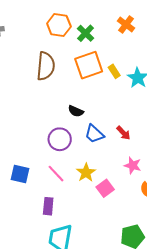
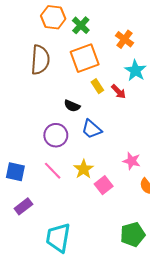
orange cross: (126, 24) -> (124, 39), moved
yellow rectangle: (114, 71) -> (97, 86), moved
red arrow: (123, 133) -> (119, 92), moved
purple rectangle: (48, 206) -> (23, 206), moved, turned 48

